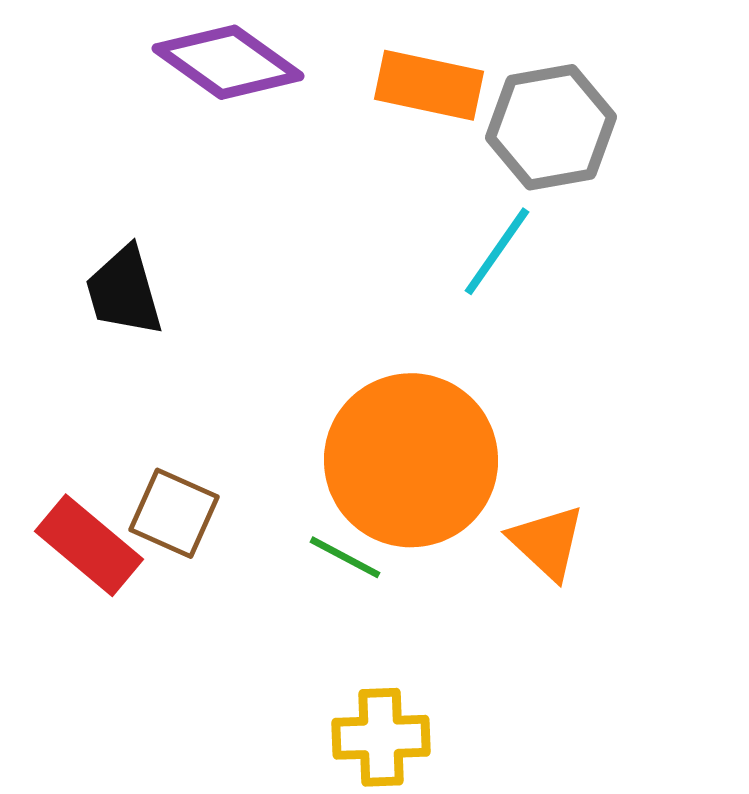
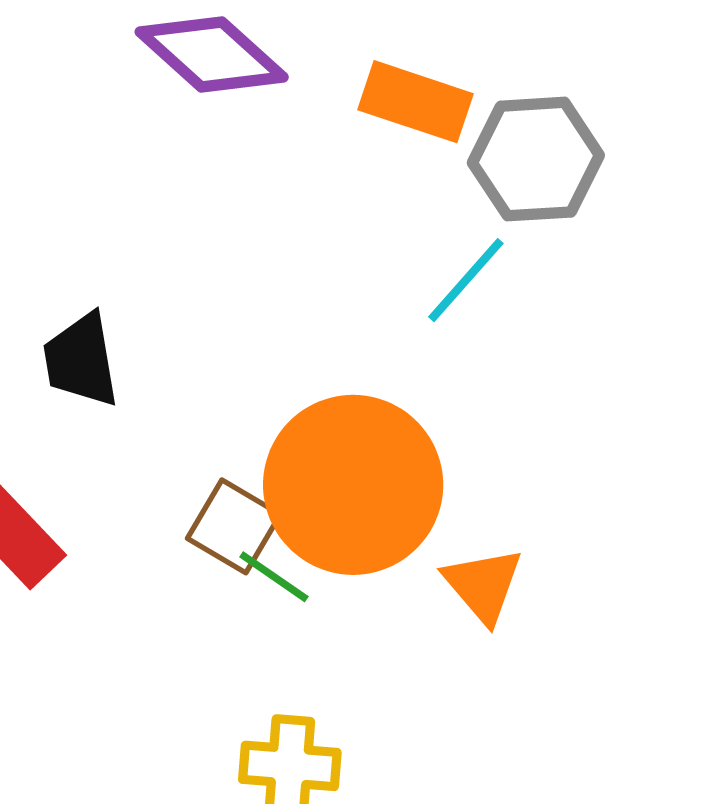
black trapezoid: (124, 291) -> (81, 360), moved
brown square: (174, 513) -> (234, 526), moved

